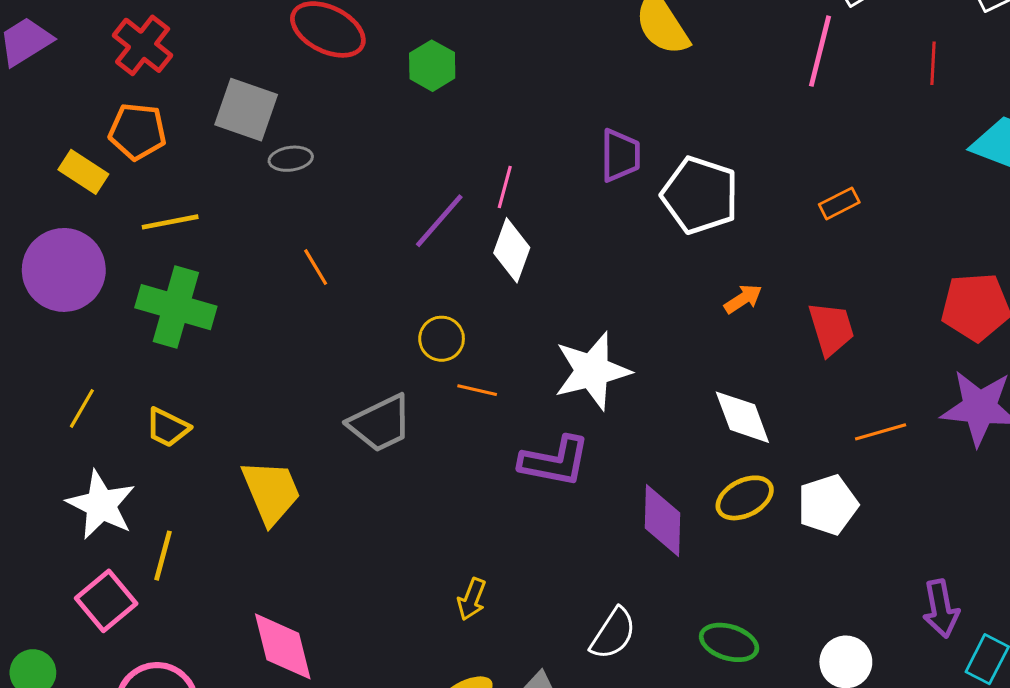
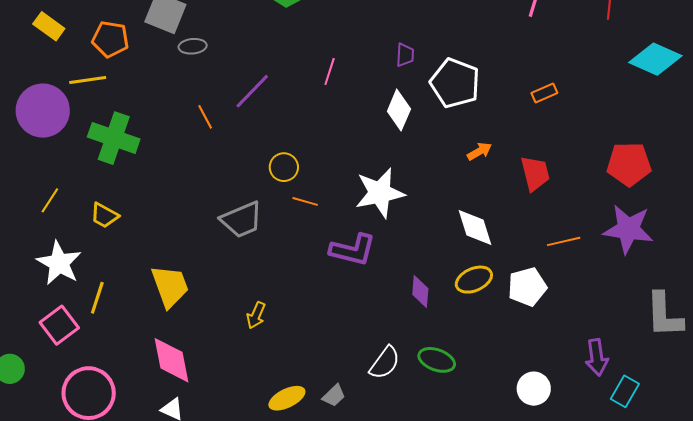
orange pentagon: (137, 131) -> (110, 39), moved
purple trapezoid: (620, 155) -> (405, 55), size x0.7
yellow rectangle: (83, 172) -> (49, 26), moved
purple line: (439, 221) -> (252, 91), moved
yellow line: (170, 222) -> (88, 80), moved
white diamond: (512, 250) -> (399, 110), moved
yellow trapezoid: (271, 492) -> (170, 286), moved
purple diamond: (663, 521) -> (420, 291), size x0.7
yellow arrow: (472, 599) -> (256, 315), moved
green ellipse: (729, 642) -> (437, 360), moved

